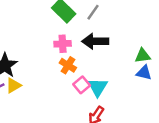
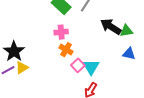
black arrow: (95, 41) -> (111, 27), moved, turned 35
green triangle: (143, 56) -> (126, 31), moved

